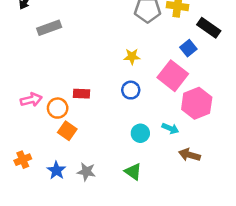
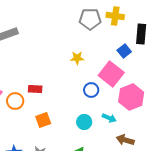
black rectangle: (209, 28) -> (141, 34), turned 60
blue circle: (131, 90) -> (91, 90), moved
orange square: (67, 131) -> (43, 120), moved, turned 35

